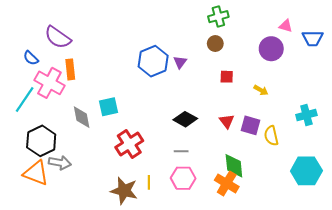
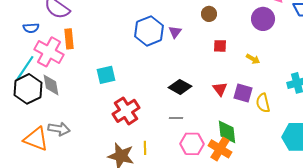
blue semicircle: (31, 58) -> (31, 28), turned -49
gray diamond: (82, 117) -> (51, 85), moved
black hexagon: (41, 141) -> (28, 89), moved
pink hexagon: (183, 178) -> (192, 144), moved

